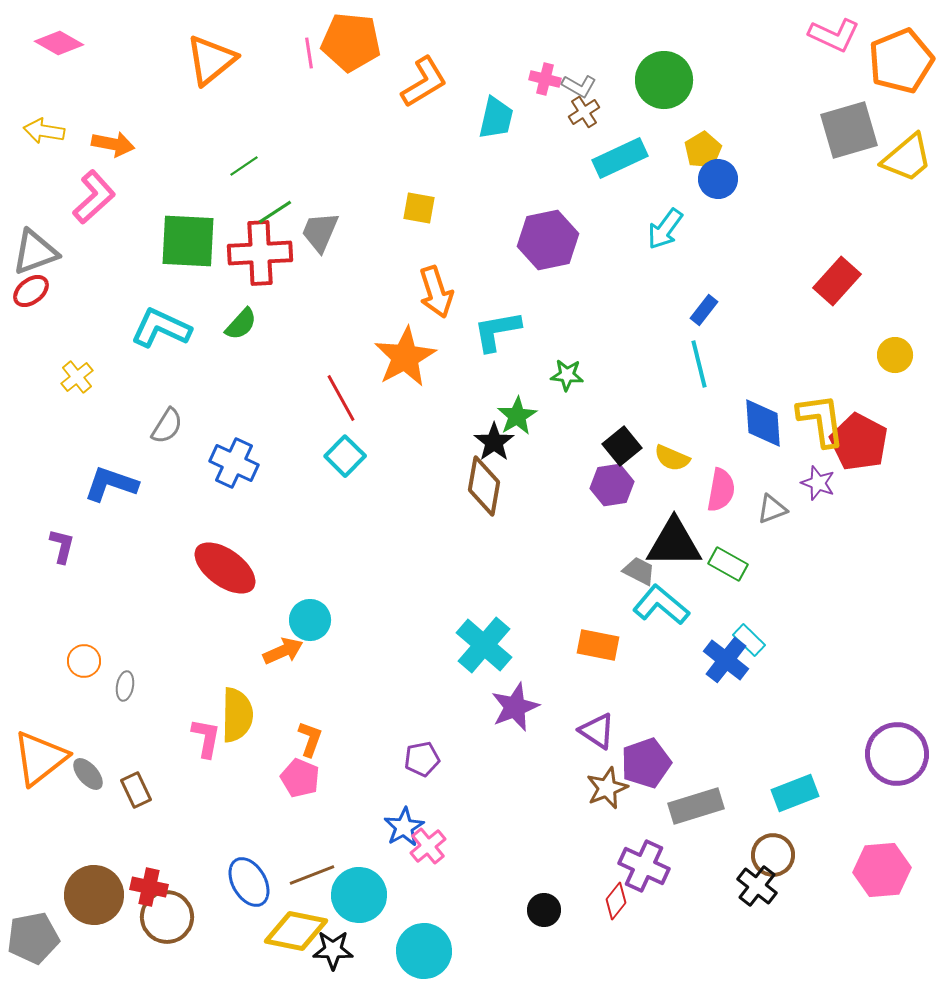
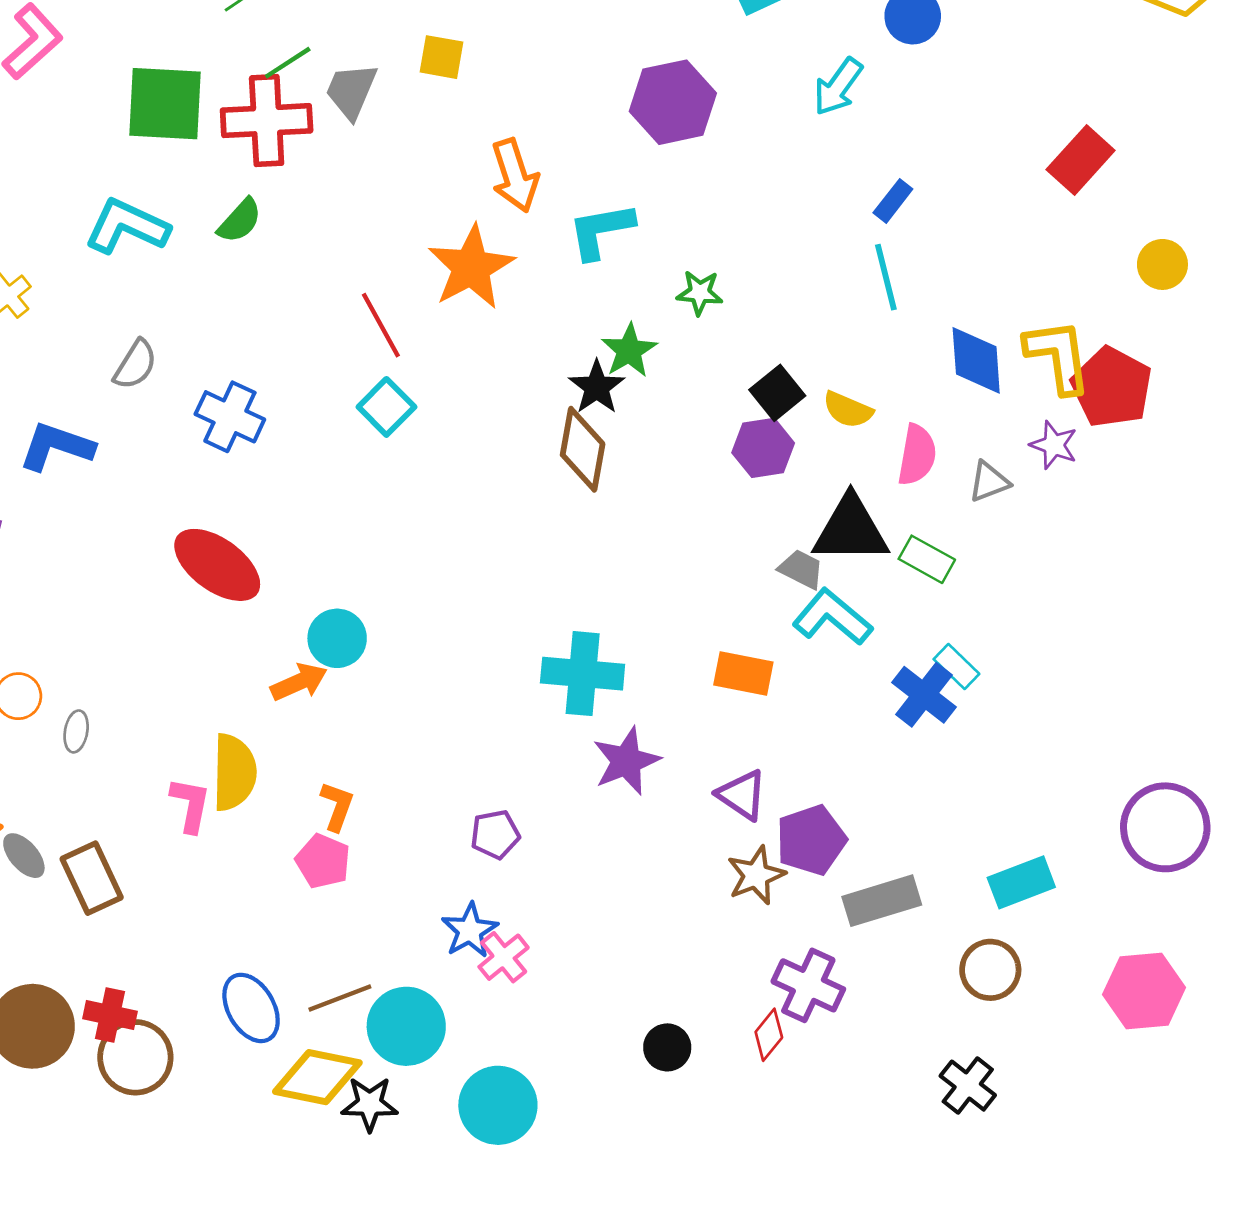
yellow square: (419, 208) -> (442, 57), moved
cyan cross: (484, 645) -> (583, 674), turned -36
brown rectangle: (136, 790) -> (92, 878), size x1.4
black cross: (757, 886) -> (968, 1086), moved

